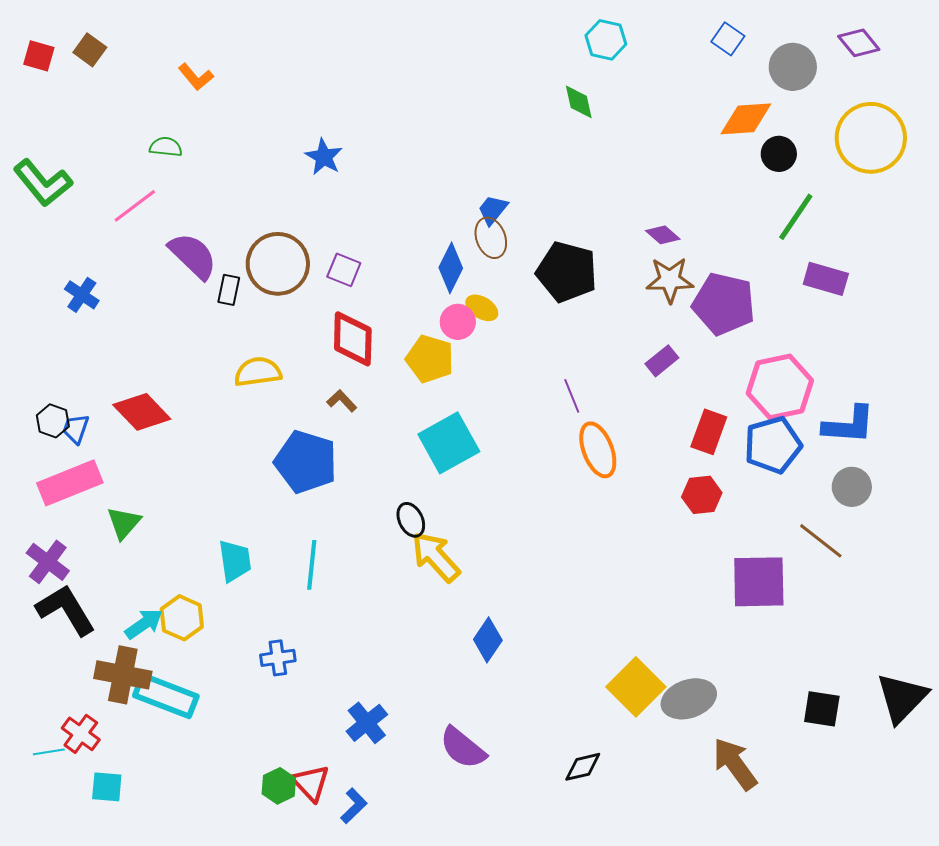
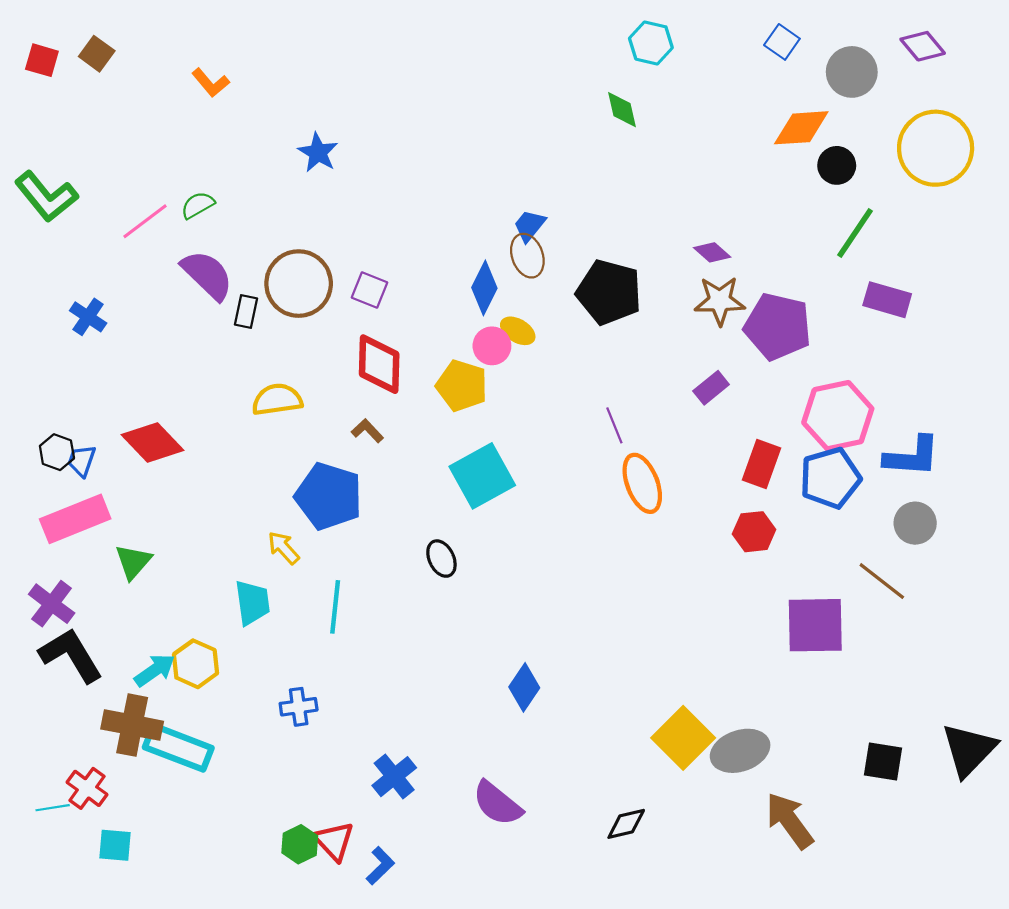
green semicircle: (166, 147) -> (198, 205), moved, turned -36
blue star: (324, 157) -> (318, 153), moved
yellow arrow: (436, 557) -> (284, 548), moved, size x0.6

